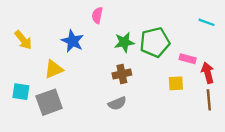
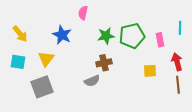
cyan line: (206, 22) -> (180, 28), moved, turned 72
pink rectangle: (188, 59) -> (160, 40), moved, turned 64
yellow triangle: (54, 69) -> (46, 59), turned -30
cyan square: (21, 92) -> (18, 62), moved
gray semicircle: (117, 103) -> (92, 81), moved

